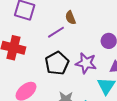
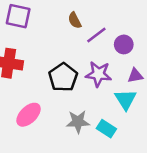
purple line: (56, 32) -> (96, 35), moved

